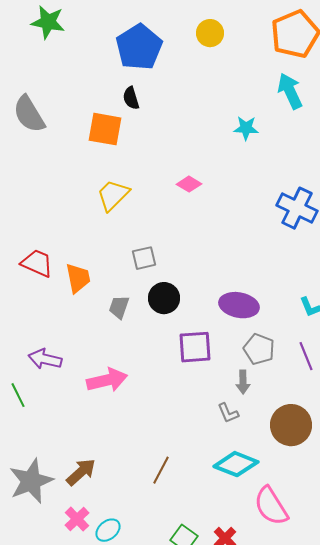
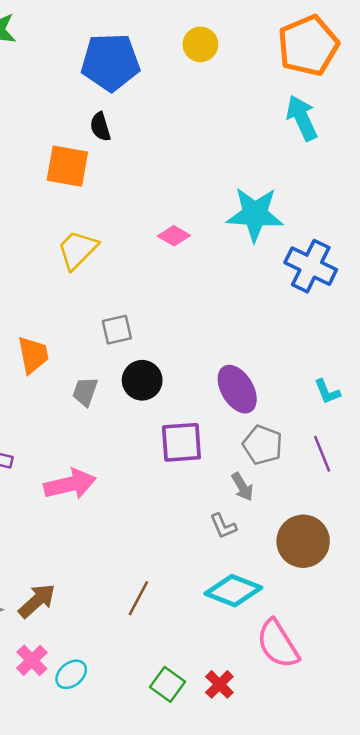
blue pentagon: (139, 47) -> (110, 62), turned 30
cyan star: (246, 128) -> (255, 214), moved, size x1.8
purple ellipse: (239, 305) -> (237, 389), turned 48
gray arrow: (243, 382) -> (242, 487), turned -30

